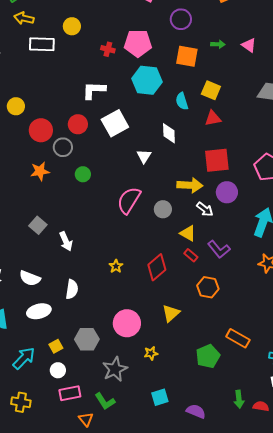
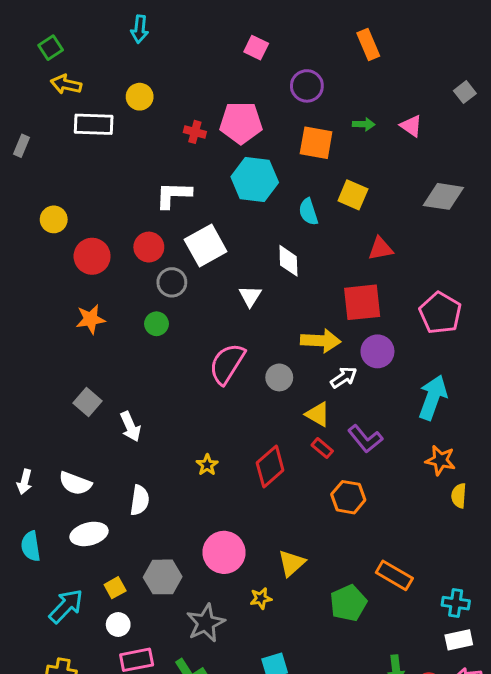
red triangle: (213, 118) -> (381, 249), moved
gray circle: (63, 147) -> (172, 282), moved
white arrow: (205, 209) -> (344, 377), turned -72
yellow triangle: (171, 313) -> (292, 563), moved

